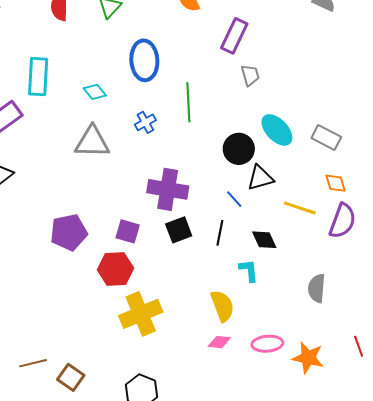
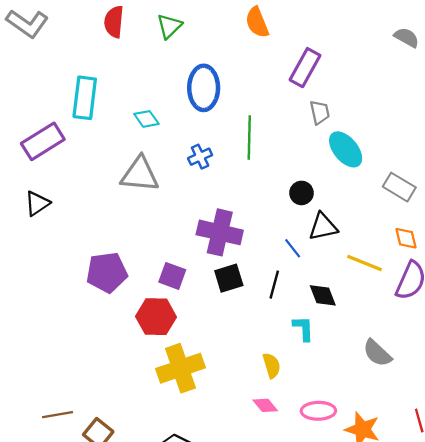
cyan ellipse: (277, 130) -> (346, 149), moved
black circle: (239, 149) -> (301, 193), size x0.7
gray semicircle: (317, 288) -> (377, 353), turned -56
yellow semicircle: (222, 306) -> (272, 366), size x0.7
pink diamond: (219, 342) -> (265, 405), turned 40

